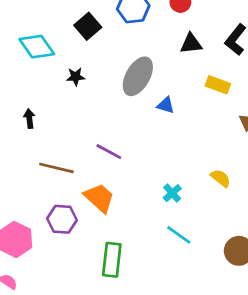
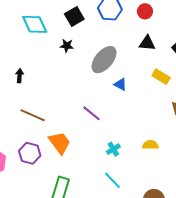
black star: (76, 77) -> (67, 46), moved
purple line: (109, 152) -> (92, 113), moved
yellow semicircle: (221, 178) -> (150, 145), turned -49

